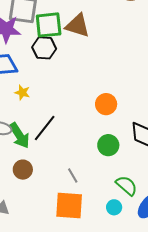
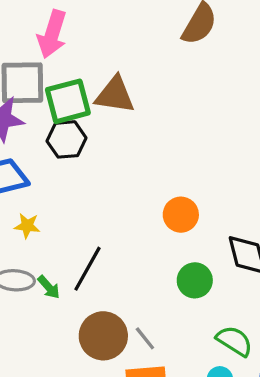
yellow star: (22, 93) -> (27, 226), moved
green arrow: (19, 135) -> (49, 287), size x0.6
brown circle: (23, 170) -> (103, 336), moved, size x1.5

